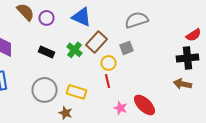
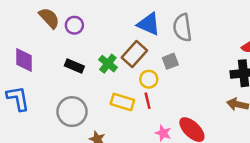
blue triangle: (82, 17) -> (149, 24), moved
gray semicircle: (136, 20) -> (182, 28), turned -80
yellow rectangle: (76, 92) -> (122, 102), moved

